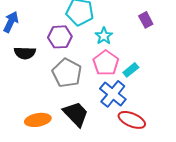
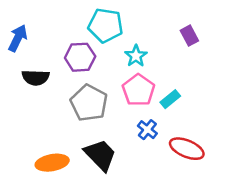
blue cross: (113, 94) -> (147, 130), size x0.6
red ellipse: (132, 120) -> (187, 149), moved

